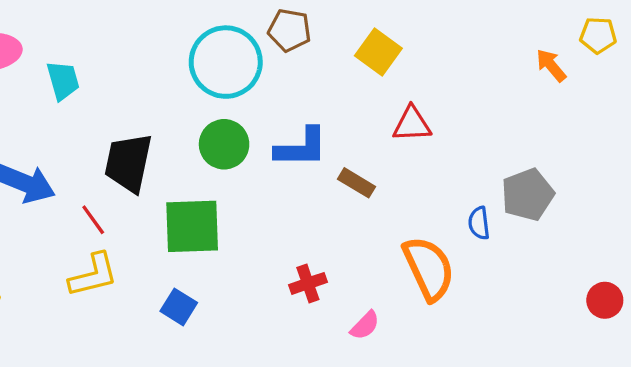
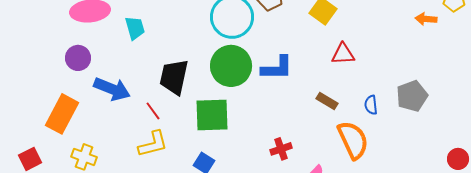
orange arrow: (551, 65) -> (426, 19), turned -45
green circle: (224, 144) -> (231, 66), size x1.4
brown rectangle: (357, 183) -> (327, 101), moved
blue semicircle: (479, 223) -> (371, 105), moved

